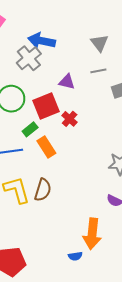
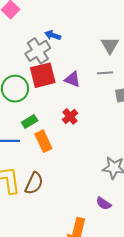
blue arrow: (41, 41) -> (53, 35), size x0.6
red square: (46, 106) -> (43, 75), moved

